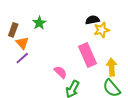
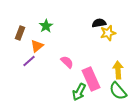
orange triangle: (22, 43) -> (37, 46), moved, turned 32
pink rectangle: (88, 55) -> (91, 79), moved
pink semicircle: (60, 72) -> (67, 62), moved

